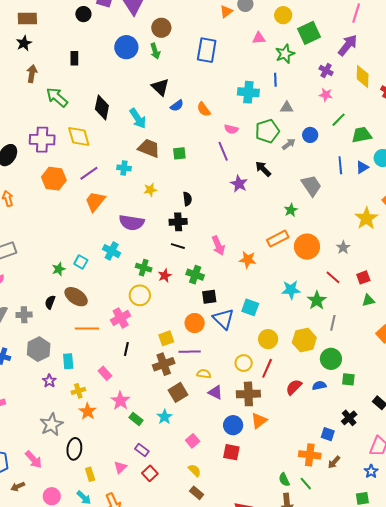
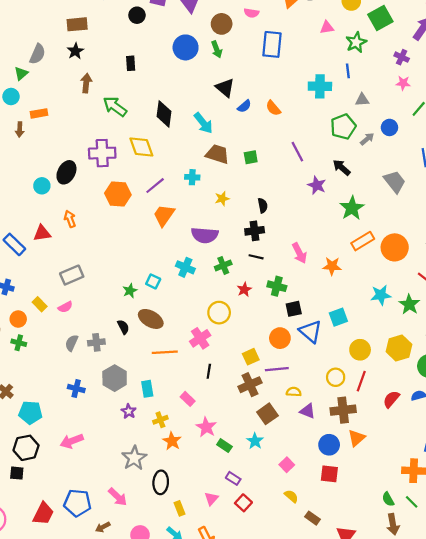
pink semicircle: (231, 129) -> (251, 13), moved
green star: (291, 210) -> (352, 208), moved, size x1.6
green cross: (144, 268) -> (223, 265), moved, turned -35
black semicircle: (50, 302) -> (123, 327), turned 136
cyan square: (250, 307) -> (338, 317), turned -36
brown rectangle: (197, 493) -> (312, 518), moved

